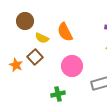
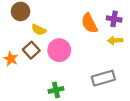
orange semicircle: (65, 32) -> (89, 23), moved
pink circle: (72, 66) -> (59, 50), moved

